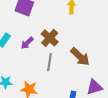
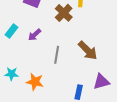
brown cross: (50, 38) -> (64, 13), moved

